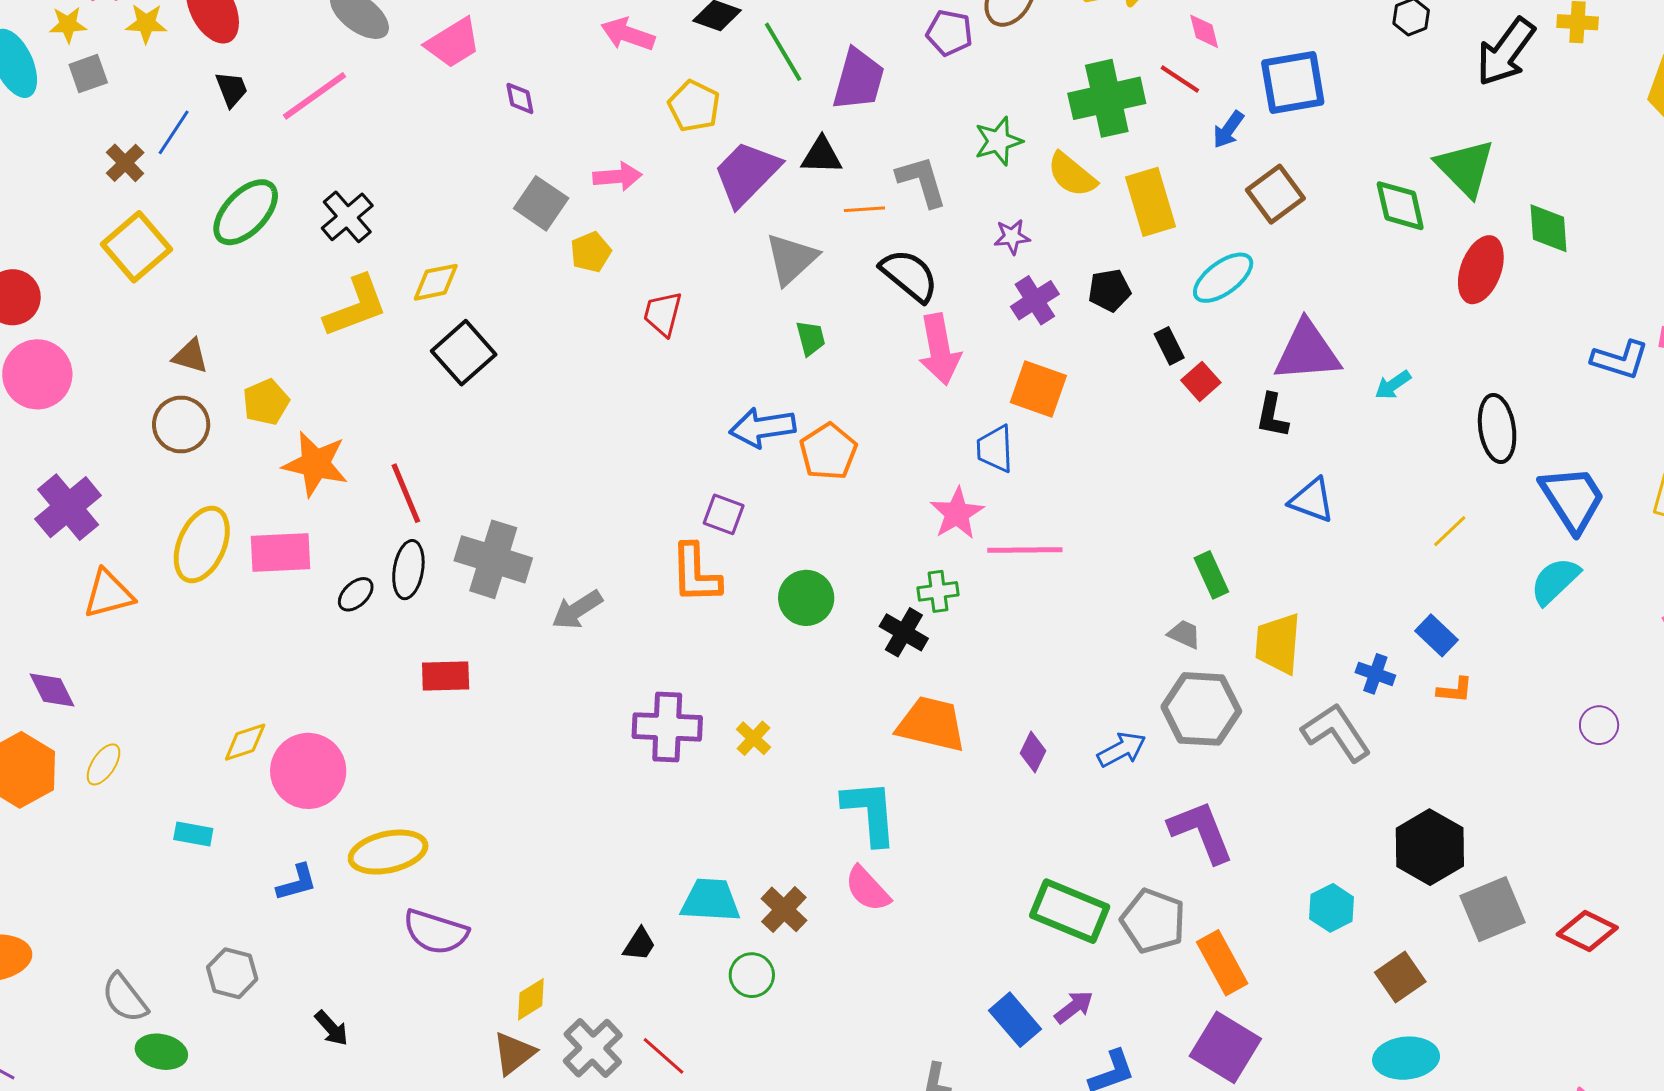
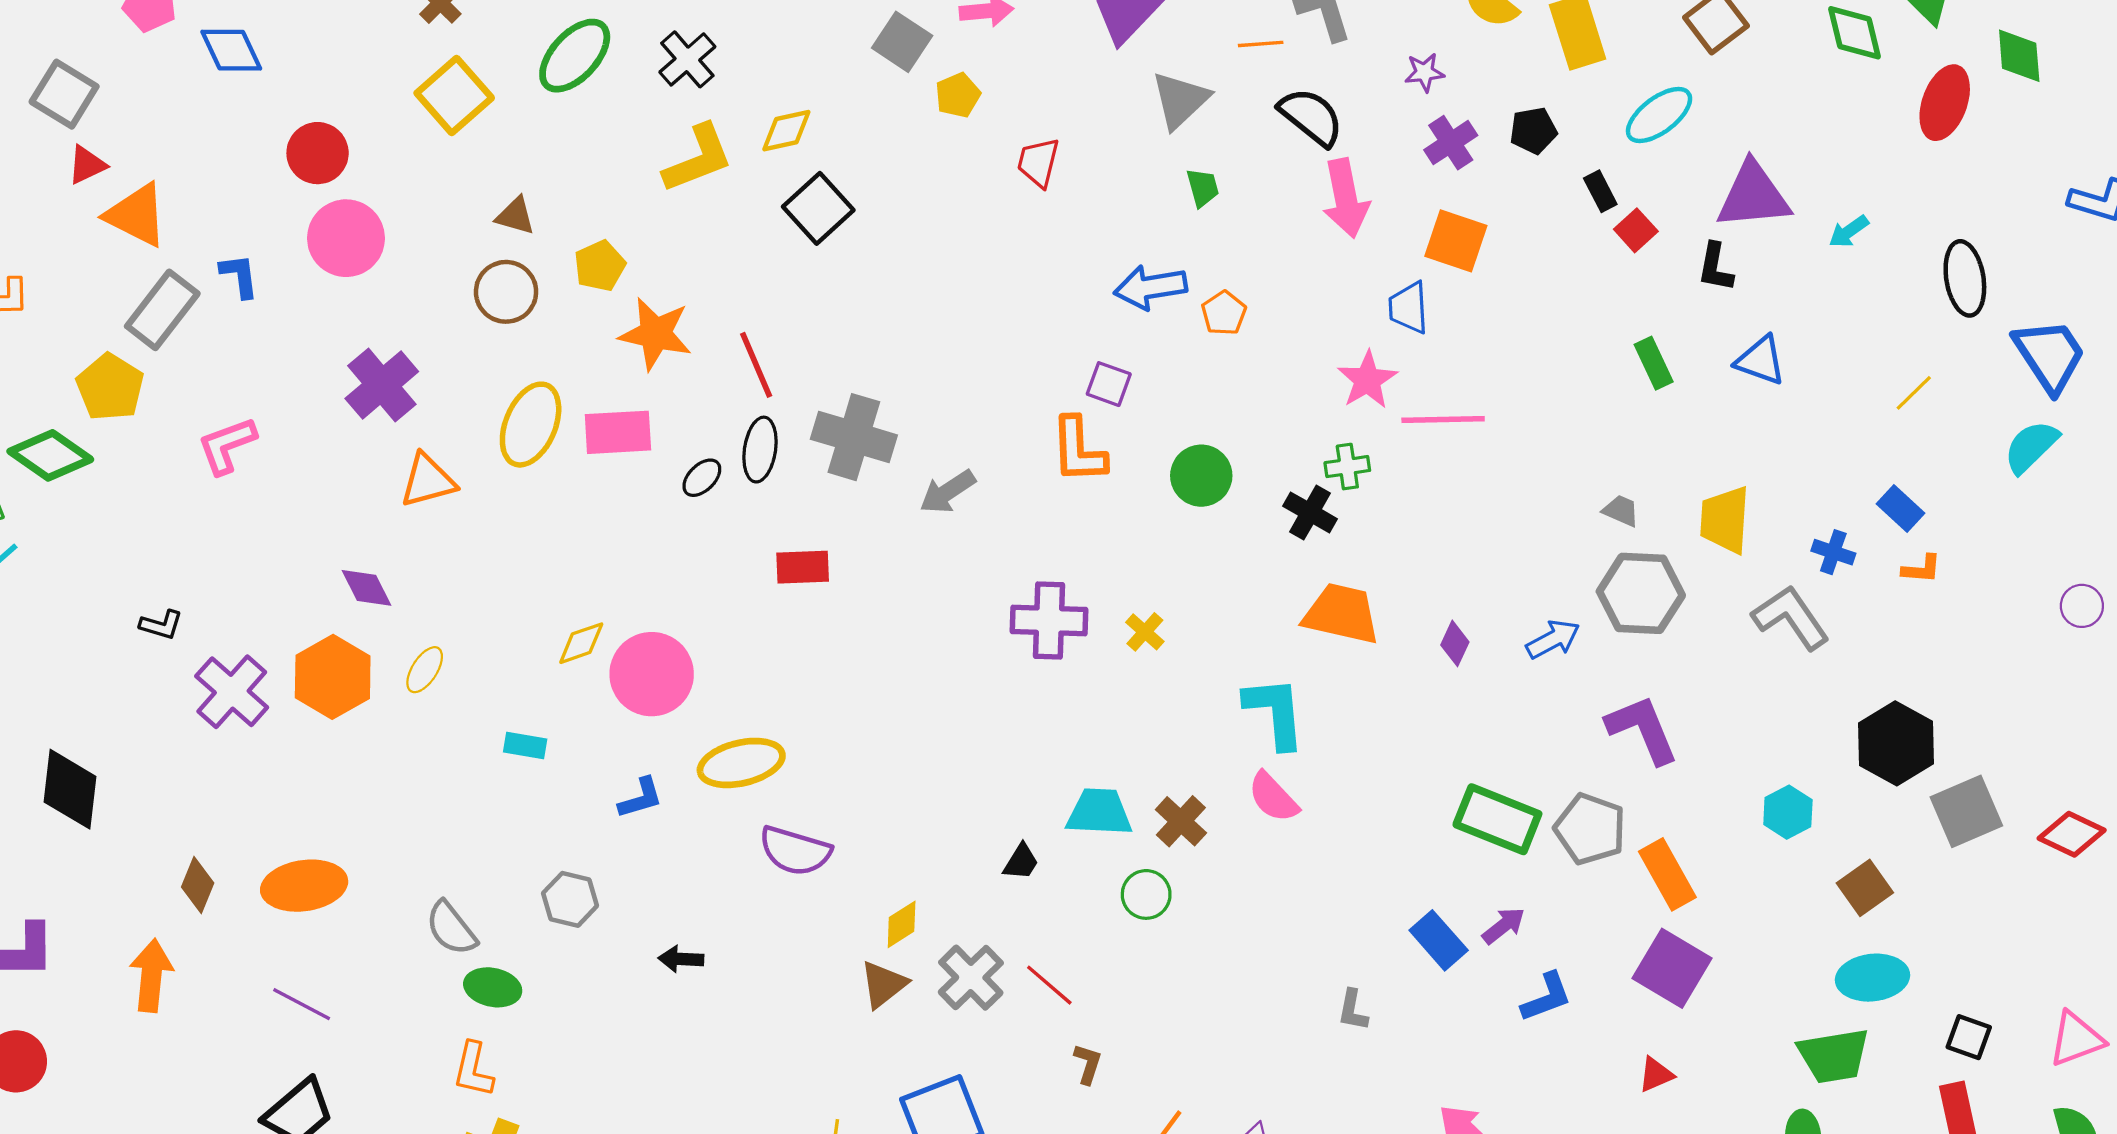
orange pentagon: (828, 452) -> (1224, 313), size x0.7
green rectangle: (1211, 575) -> (1654, 363), moved
black arrow: (332, 1028) -> (681, 959), turned 135

